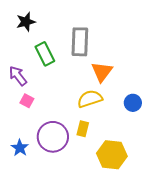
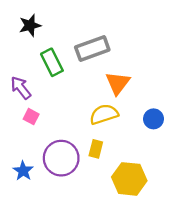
gray rectangle: (80, 42) -> (92, 48), turned 68

